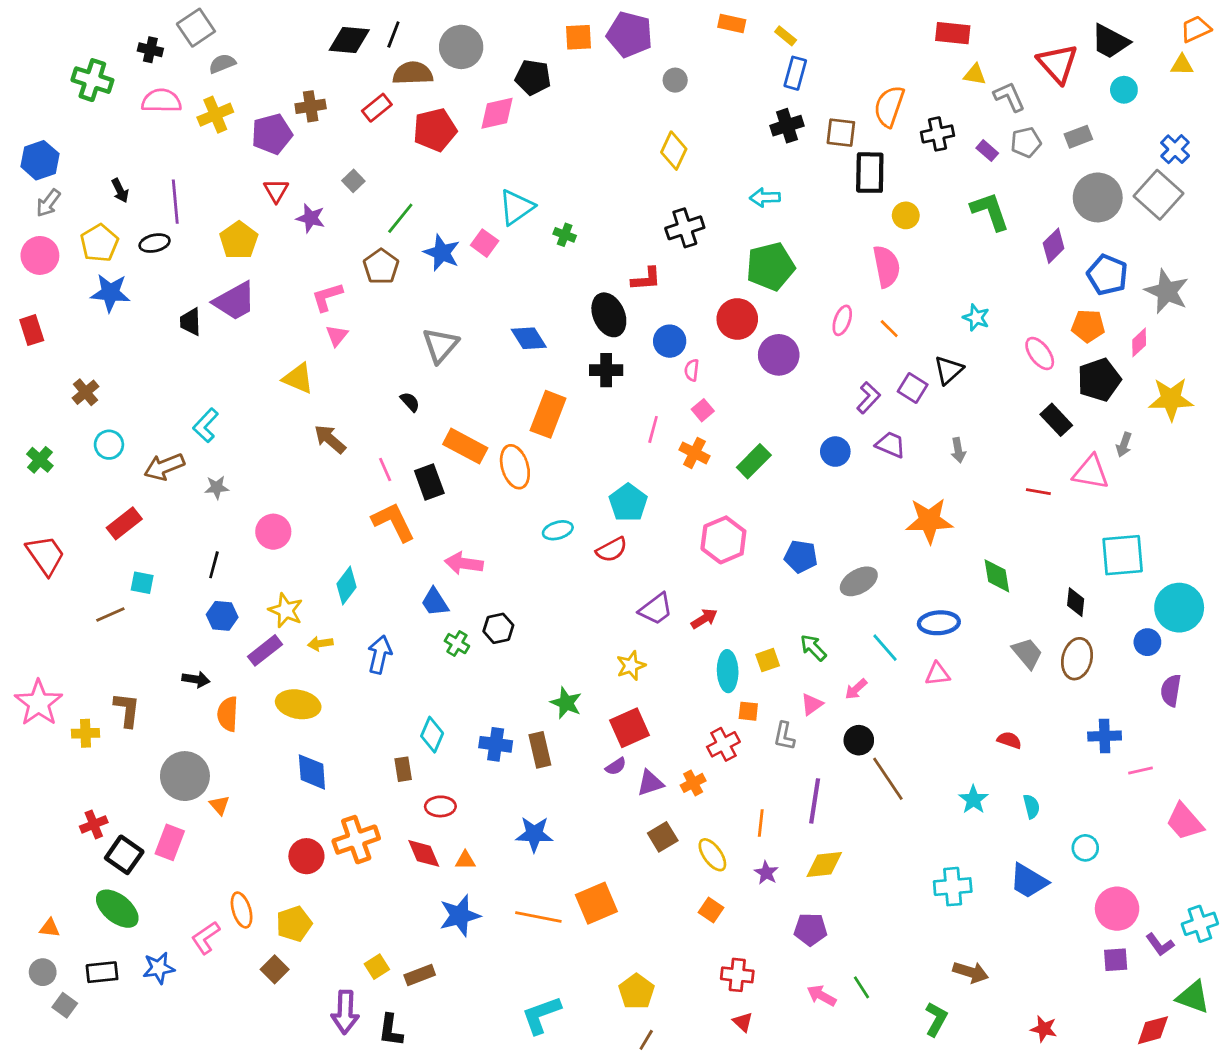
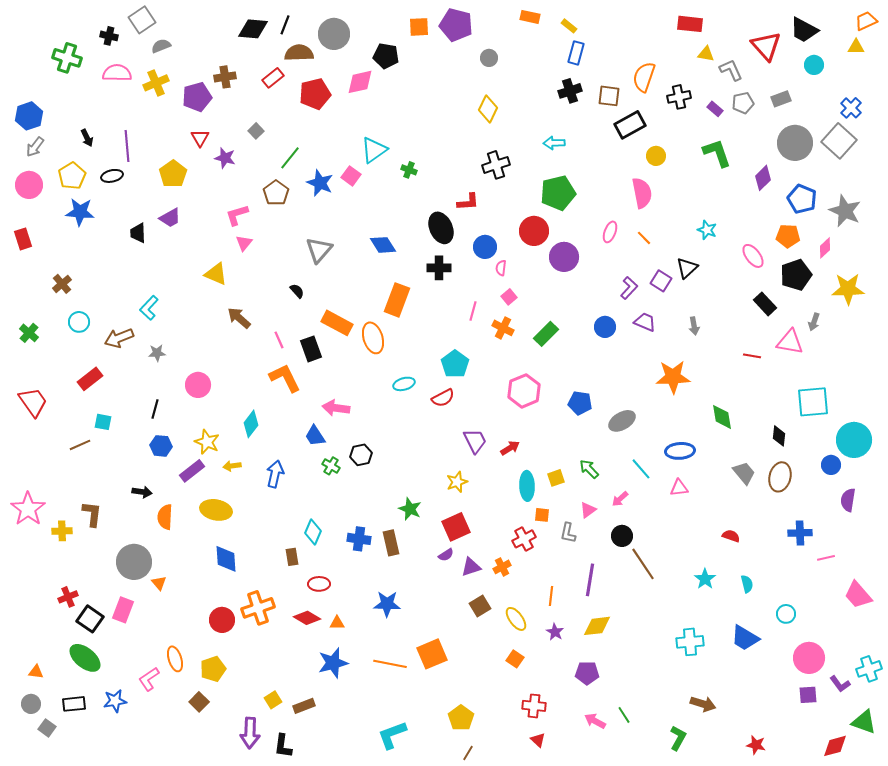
black rectangle: (870, 173) -> (630, 125), turned 60
purple trapezoid: (235, 301) -> (170, 218), size x0.7
purple trapezoid: (656, 609) -> (475, 441), turned -80
red diamond: (424, 853) -> (307, 618), turned -36

